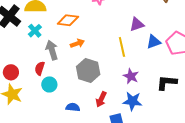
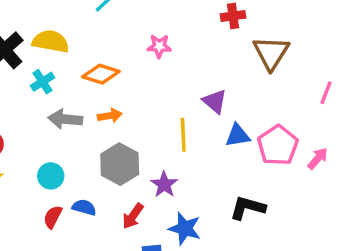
purple triangle: (137, 24) -> (215, 101), turned 49
gray arrow: (52, 50) -> (65, 119), turned -78
red semicircle: (40, 68) -> (53, 217), moved
purple star: (131, 76) -> (164, 184), moved
blue semicircle: (73, 107) -> (84, 207), moved

